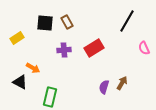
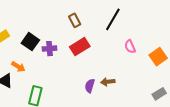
brown rectangle: (67, 22) -> (75, 20), moved
black square: (45, 23) -> (30, 42), moved, turned 30
brown arrow: (122, 83) -> (108, 82), turned -128

